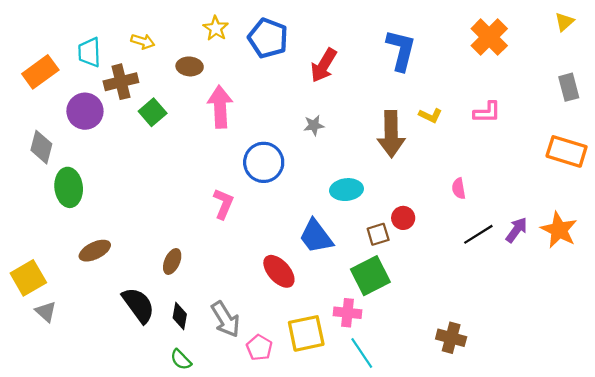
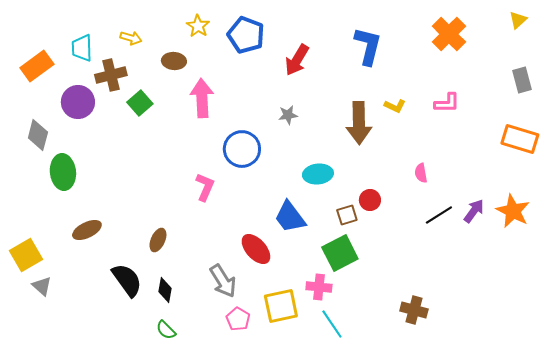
gray arrow: (226, 319) -> (223, 281), moved

